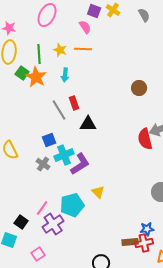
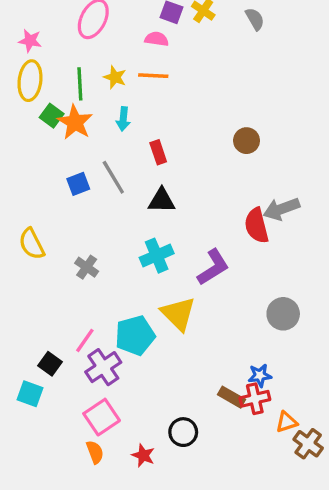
pink semicircle: (85, 27) -> (157, 39), turned -48
red rectangle: (74, 103) -> (158, 152), moved
blue square: (49, 140) -> (78, 184), moved
cyan cross: (64, 155) -> (157, 256), moved
purple L-shape: (80, 164) -> (213, 267), moved
yellow triangle: (98, 192) -> (178, 314), size x1.6
brown rectangle: (130, 242) -> (232, 397), turned 35
pink square: (38, 254) -> (102, 417), moved, size x1.5

